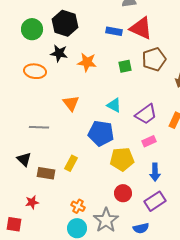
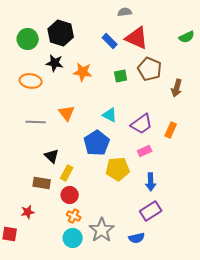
blue rectangle: (114, 31) -> (110, 41), turned 35
brown pentagon: (154, 59) -> (150, 69), turned -30
gray line: (39, 127) -> (36, 122), moved
blue pentagon: (101, 133) -> (97, 143), turned 30
black triangle: (24, 159) -> (52, 156), moved
red circle: (123, 193) -> (70, 195), moved

